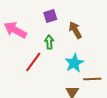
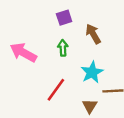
pink arrow: (15, 30) -> (23, 53), moved
red line: (33, 62) -> (56, 90), moved

